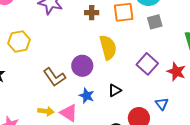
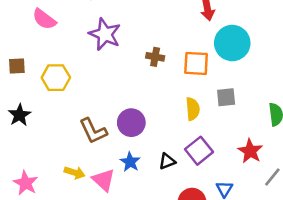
gray square: (155, 22) -> (226, 97), moved
yellow semicircle: (108, 47) -> (193, 109), moved, size x0.7
purple square: (147, 64) -> (199, 151), moved

